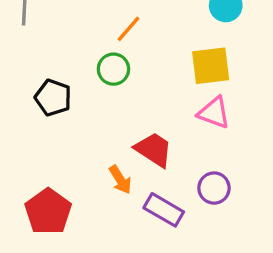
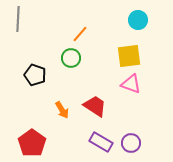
orange arrow: (120, 180) -> (62, 110), moved
purple circle: (214, 188) -> (131, 143), moved

